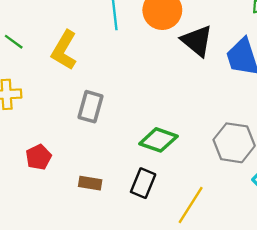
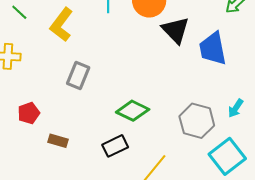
brown rectangle: (90, 183) -> (58, 141), moved
black rectangle: (143, 183) -> (115, 146), turned 35

